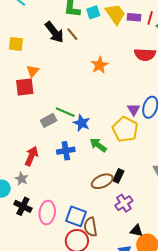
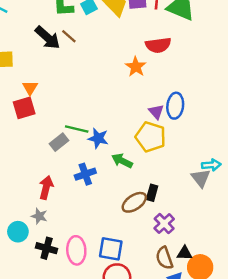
orange star: (100, 65) -> (136, 67), moved
brown semicircle: (90, 227) -> (164, 258), moved

